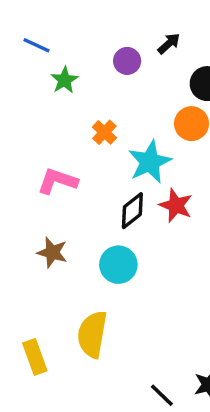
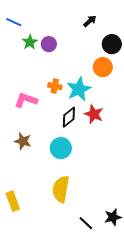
purple circle: (127, 61) -> (49, 44), moved
orange cross: (104, 132) -> (55, 86), moved, turned -32
yellow semicircle: (92, 334) -> (61, 189), moved

